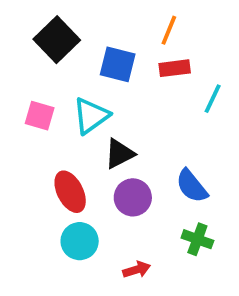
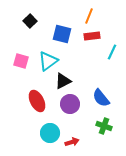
black square: (57, 40) -> (30, 21), size x0.6
cyan circle: (80, 241) -> (50, 133), moved

